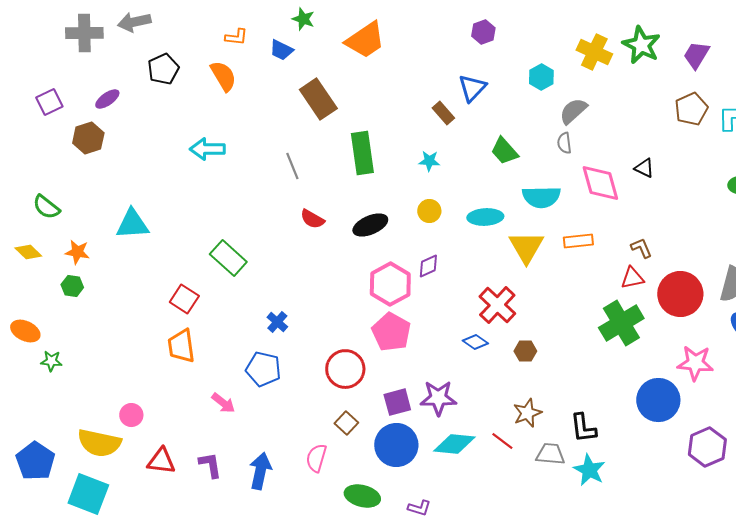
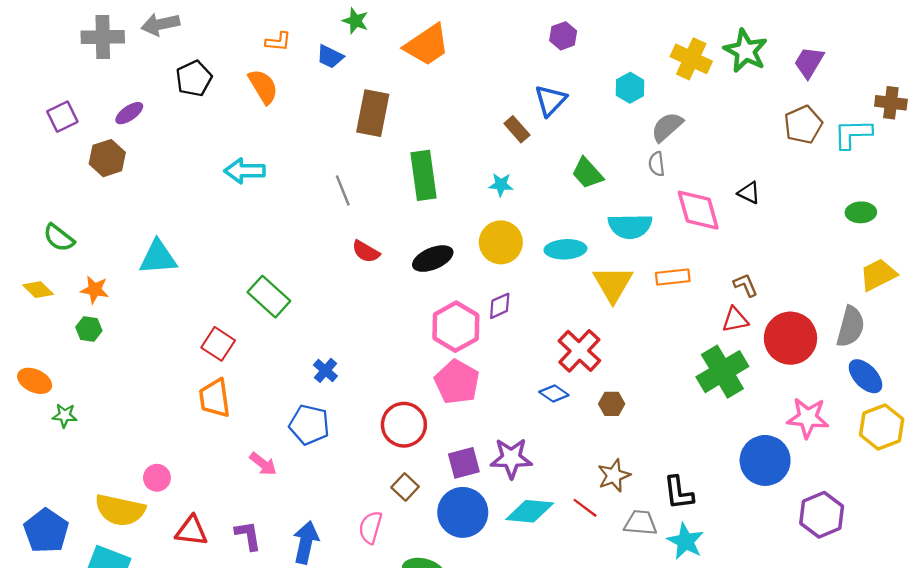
brown rectangle: (318, 99) -> (373, 113), turned 45
yellow circle: (429, 211) -> (501, 242), size x1.6

